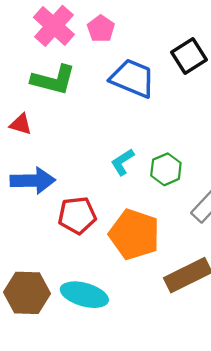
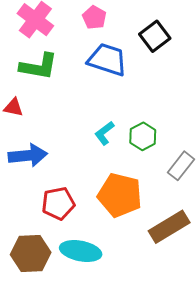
pink pentagon: (101, 29) -> (94, 17), moved
red pentagon: (77, 215) -> (58, 203), moved

